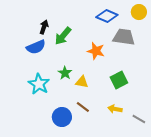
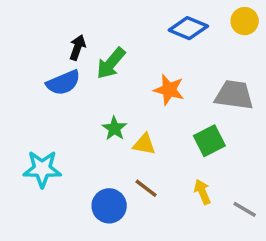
gray trapezoid: (124, 37) -> (234, 95), moved
cyan star: (39, 84) -> (42, 169), moved, turned -30
yellow arrow: (115, 109) -> (202, 192), turned 56

